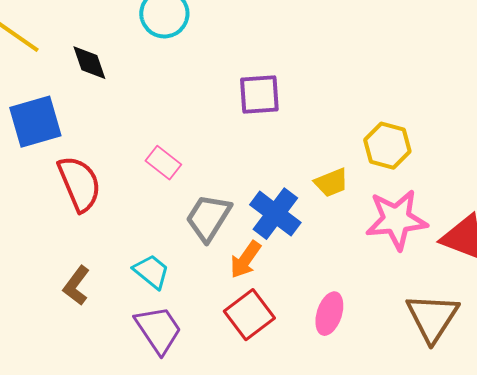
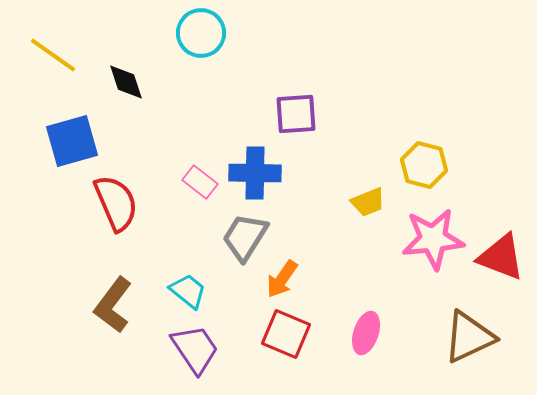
blue cross: (275, 214) -> (255, 173), moved, turned -36
brown L-shape: (76, 286) -> (113, 305), size x1.4
red square: (249, 315) -> (286, 334), turned -30
brown triangle: (432, 318) -> (469, 337), turned 32

